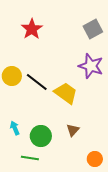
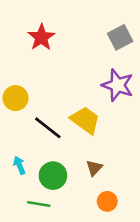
black line: (37, 82) -> (48, 128), moved
orange circle: (95, 159) -> (107, 201), moved

